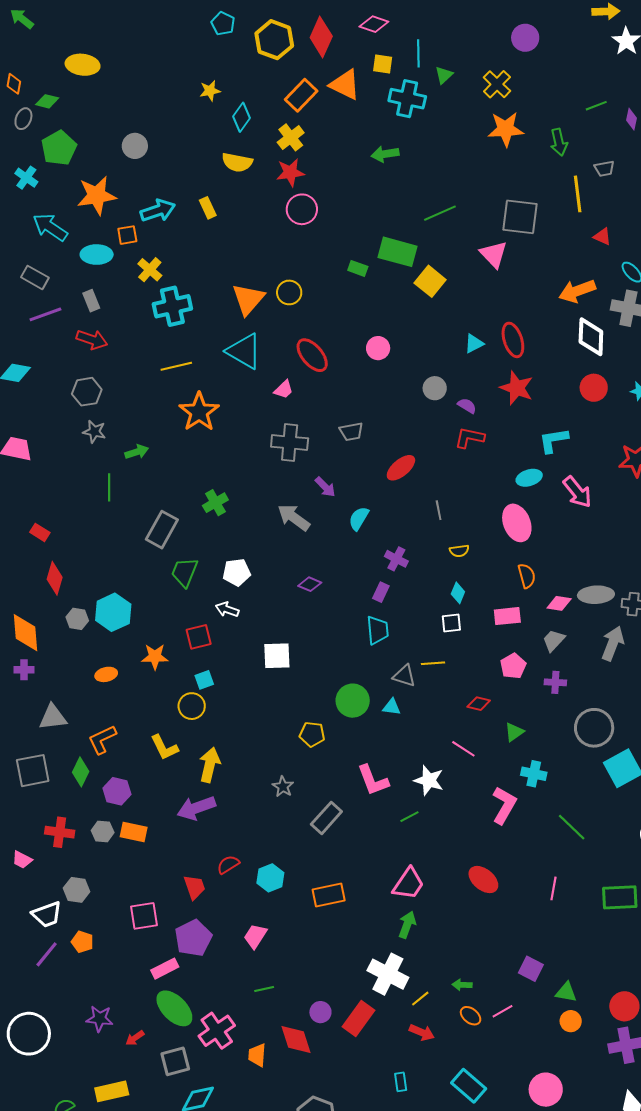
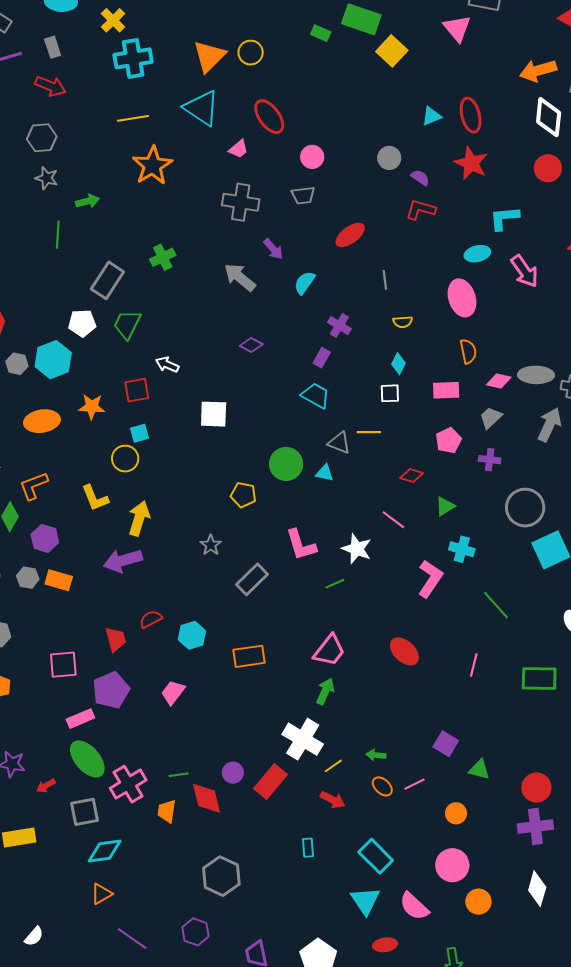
pink circle: (378, 348) -> (312, 157), moved
white pentagon: (237, 572) -> (82, 323), moved
cyan trapezoid: (377, 630) -> (316, 395), turned -60
orange ellipse: (106, 674) -> (42, 421), size x1.6
green line: (264, 989) -> (179, 775), moved
orange circle: (571, 1021) -> (456, 813), moved

